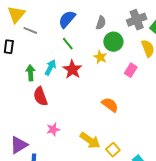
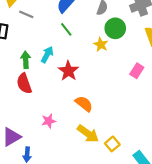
red star: (72, 69) -> (68, 71), moved
pink rectangle: (131, 70) -> (137, 71), moved
red semicircle: (40, 96) -> (24, 83), moved
orange semicircle: (110, 105) -> (84, 104), moved

